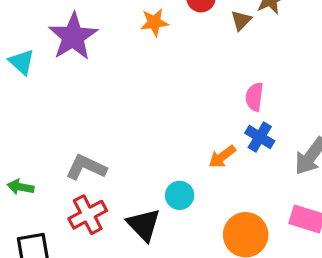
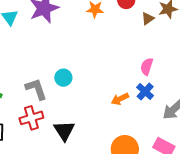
gray L-shape: (86, 167) -> (36, 89), turned 35
cyan circle: (180, 195) -> (63, 78), moved

